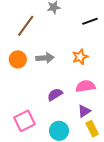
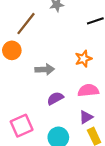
gray arrow: (45, 58) -> (45, 69), moved
orange circle: (18, 59) -> (12, 50), moved

